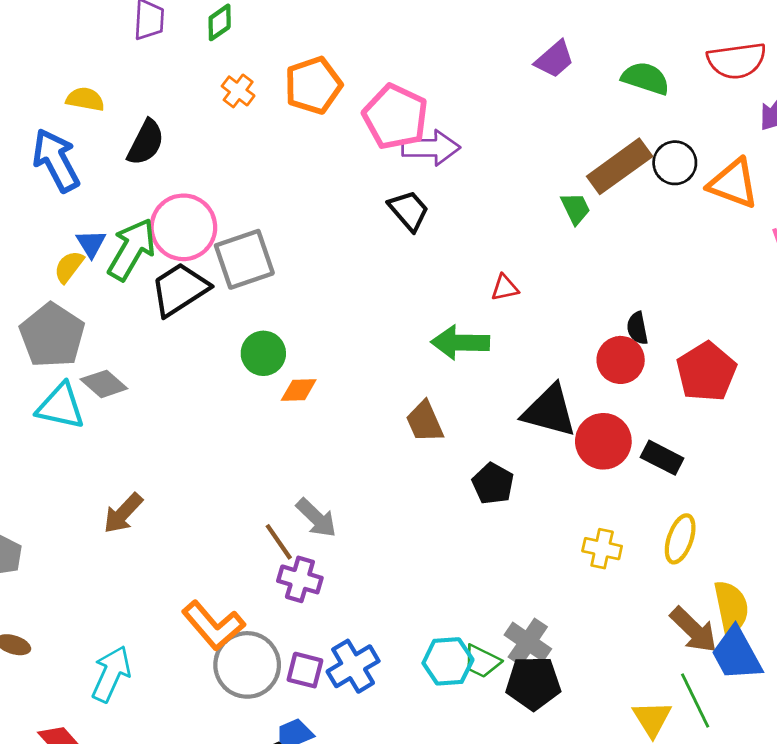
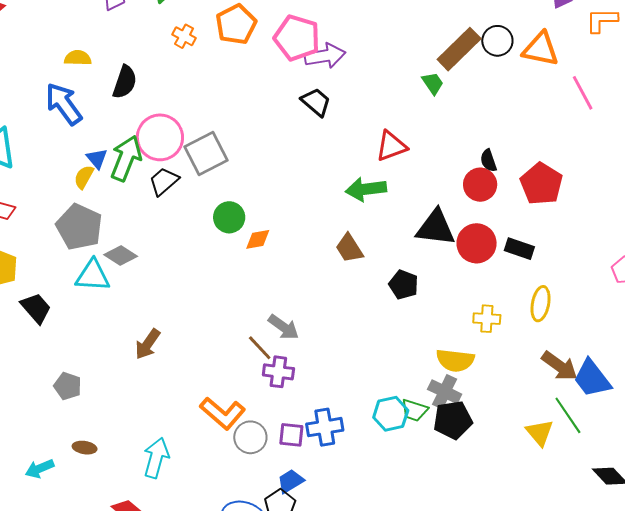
red triangle: (505, 288) -> (391, 146), size x1.6
black trapezoid: (180, 289) -> (164, 181), size x0.7
yellow semicircle: (731, 607) -> (455, 360), moved, turned 117
gray circle: (247, 665) -> (250, 437), size x0.7
blue cross: (353, 666) -> (325, 427), turned 30

